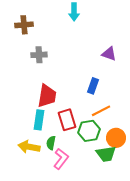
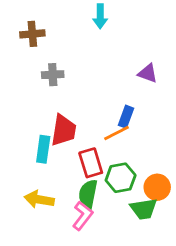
orange line: (101, 111) -> (116, 133), moved
cyan rectangle: (39, 120) -> (43, 149), moved
green semicircle: (51, 143) -> (88, 194), moved, size x1.5

